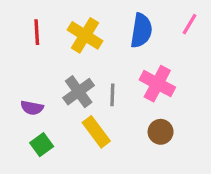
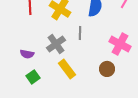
pink cross: (157, 84) -> (120, 44), moved
gray line: (112, 95) -> (80, 33), moved

